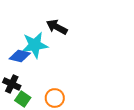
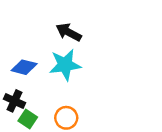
cyan star: (35, 45) -> (65, 65), moved

